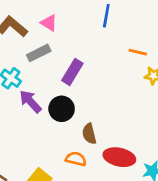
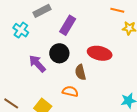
purple arrow: (30, 101) -> (37, 64), moved
red ellipse: (119, 157) -> (100, 53), moved

